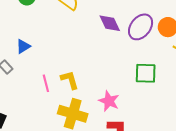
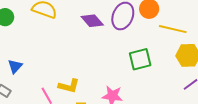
yellow L-shape: (70, 80) -> (69, 86), turned 135

